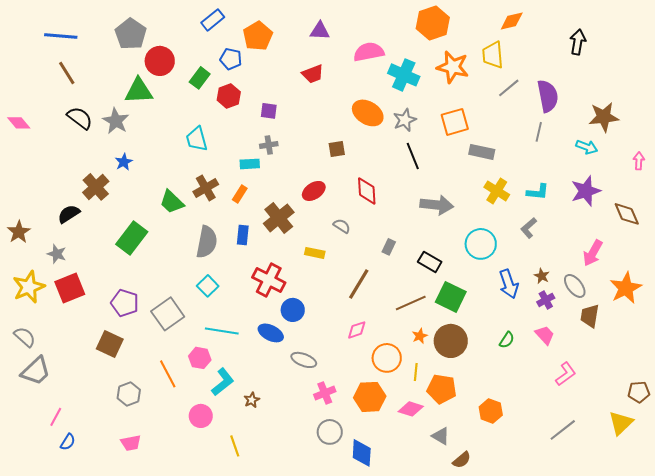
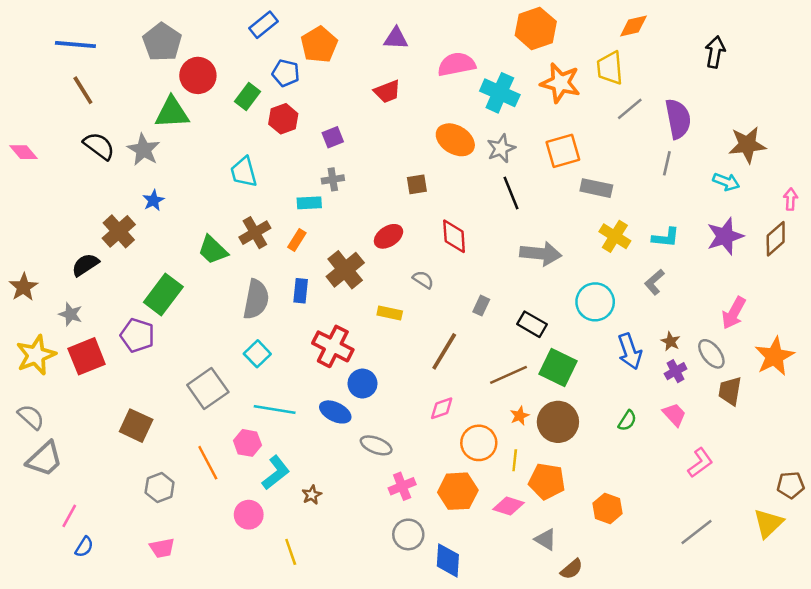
purple square: (269, 111) -> (333, 137), turned -30
brown diamond: (627, 214) -> (776, 239), moved, turned 72
purple pentagon: (125, 303) -> (137, 335), moved

